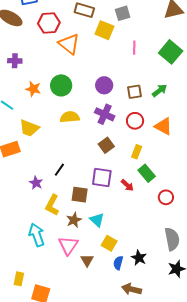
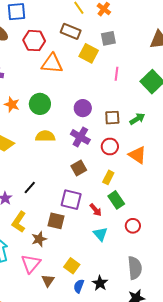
orange triangle: (69, 44) -> (52, 63), turned -40
brown square: (80, 195) -> (56, 221), moved
cyan triangle: (97, 220) -> (100, 234), moved

